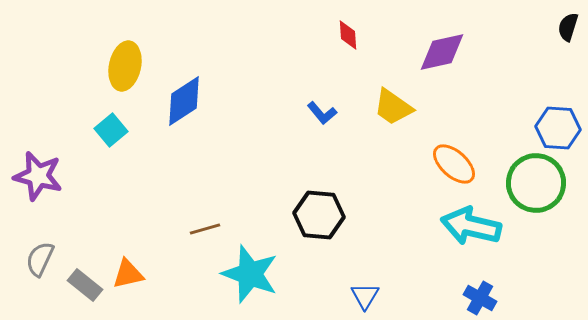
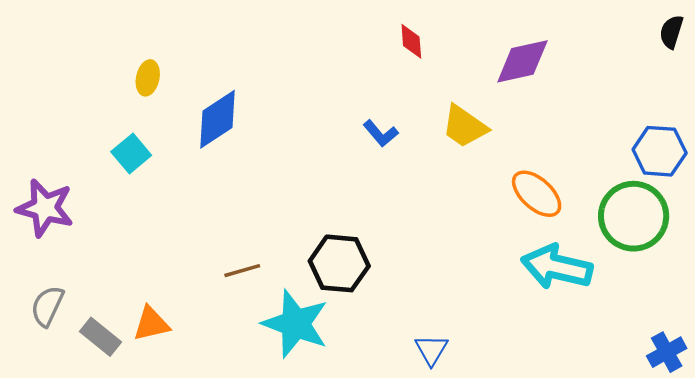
yellow ellipse: (125, 66) -> (148, 78), size x0.6
black hexagon: (319, 215) -> (339, 263), moved
blue cross: (480, 298) -> (667, 352), moved, turned 32

